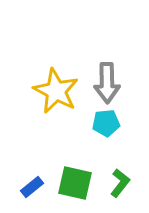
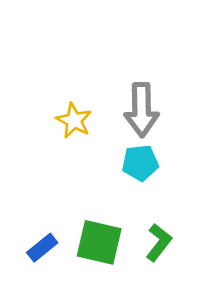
yellow star: (56, 91) -> (74, 120), size x0.6

